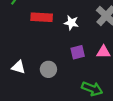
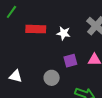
gray circle: (48, 69) -> (52, 78), moved

